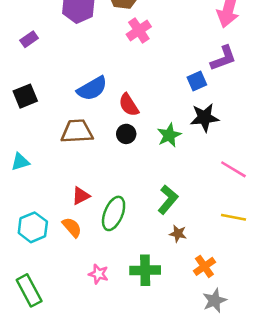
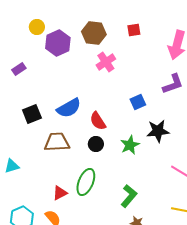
blue square: (197, 81) -> (138, 102), moved
black square: (25, 96) -> (32, 114), moved
green ellipse: (114, 213) -> (86, 182), moved

